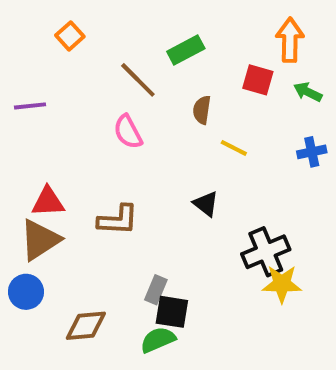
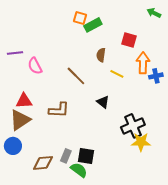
orange square: (70, 36) -> (80, 18), moved, turned -32
orange arrow: (290, 40) -> (143, 63), moved
brown line: (138, 80) -> (76, 76), moved
green arrow: (308, 92) -> (154, 13), moved
pink semicircle: (128, 132) -> (35, 66), moved
gray rectangle: (156, 290) -> (66, 156), moved
green semicircle: (158, 340) -> (79, 170), turned 60

